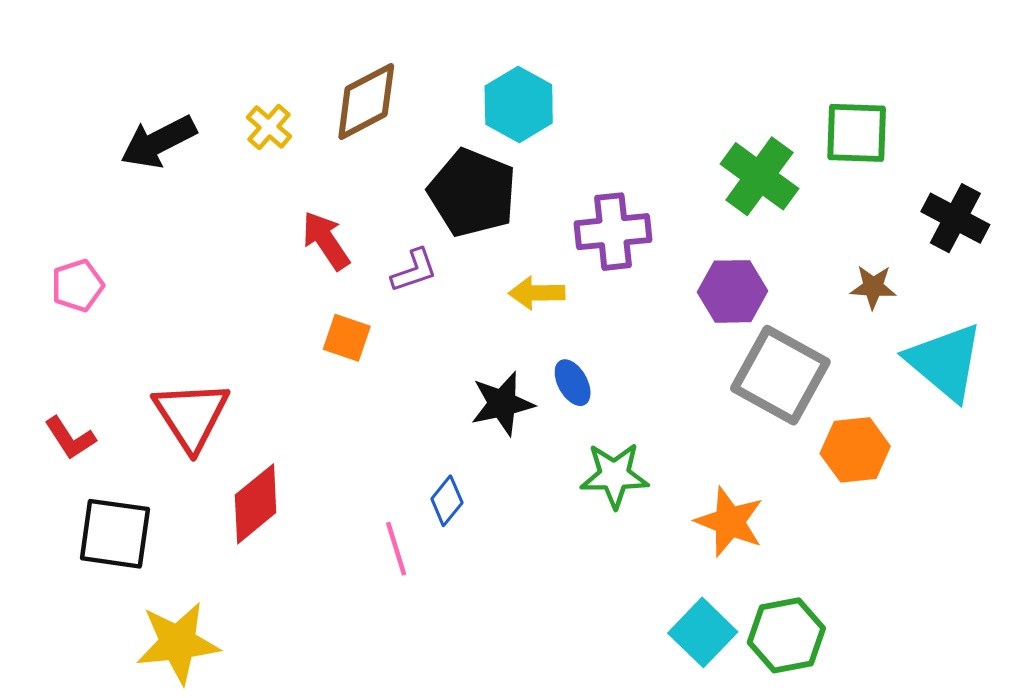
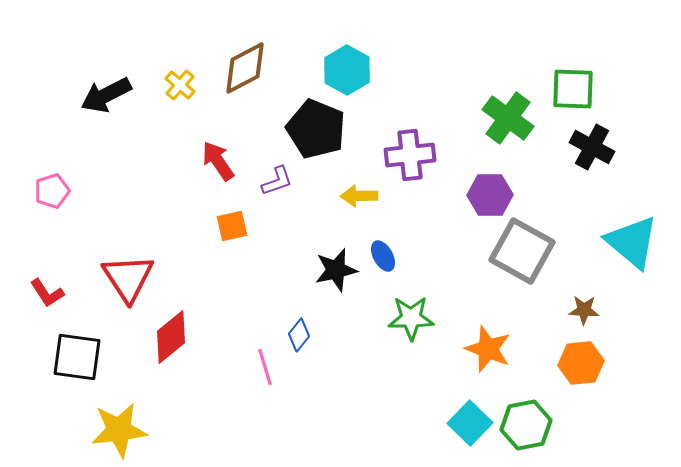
black cross: (955, 218) -> (592, 147), moved
brown star: (873, 287) -> (584, 310), moved
orange square: (347, 338) -> (232, 226), turned -32
orange hexagon: (855, 450) -> (581, 363), moved

